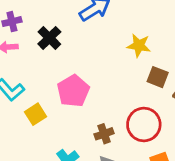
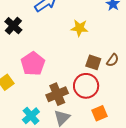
brown square: (158, 77) -> (93, 62), moved
brown cross: (104, 134) -> (57, 94), size x1.5

